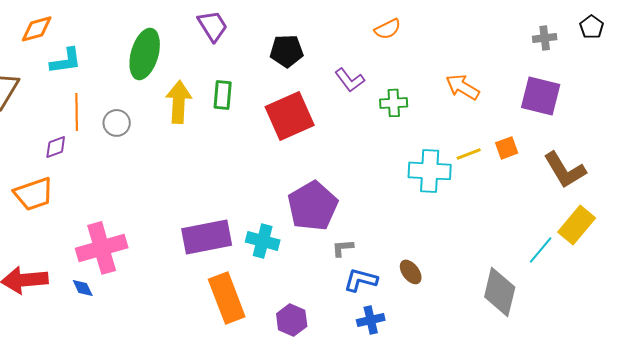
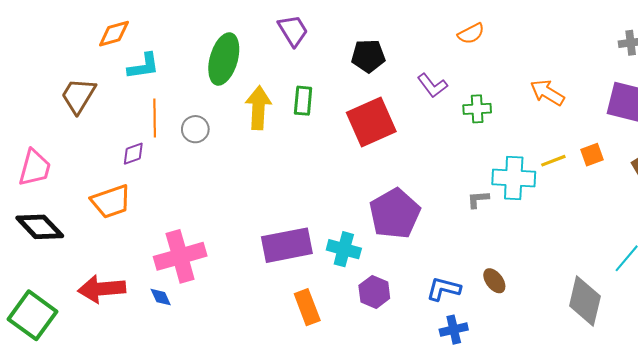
gray L-shape: (343, 248) -> (478, 199), moved
orange rectangle: (227, 298) -> (307, 307), size x0.7
purple hexagon: (292, 320) -> (374, 292), moved

